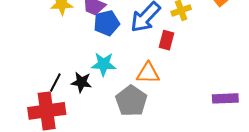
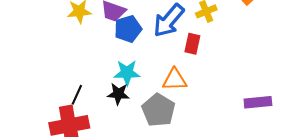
black star: (81, 82) -> (118, 94), moved

